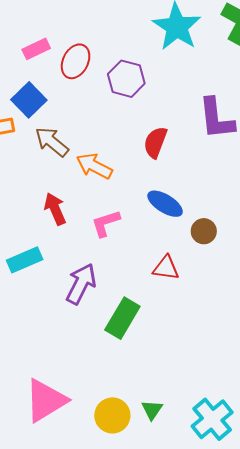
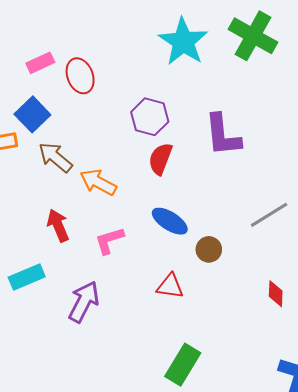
red ellipse: (76, 61) -> (80, 76), turned -48
purple hexagon: (126, 79) -> (150, 117), moved
green rectangle: (122, 318) -> (183, 365), moved

